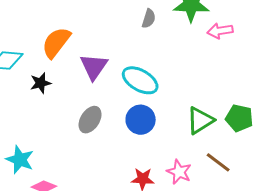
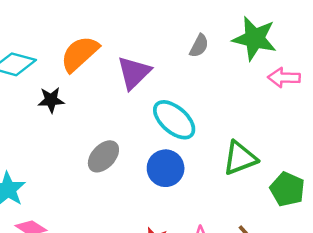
purple triangle: (94, 67) -> (134, 73), moved
green triangle: (200, 120) -> (240, 158), moved

